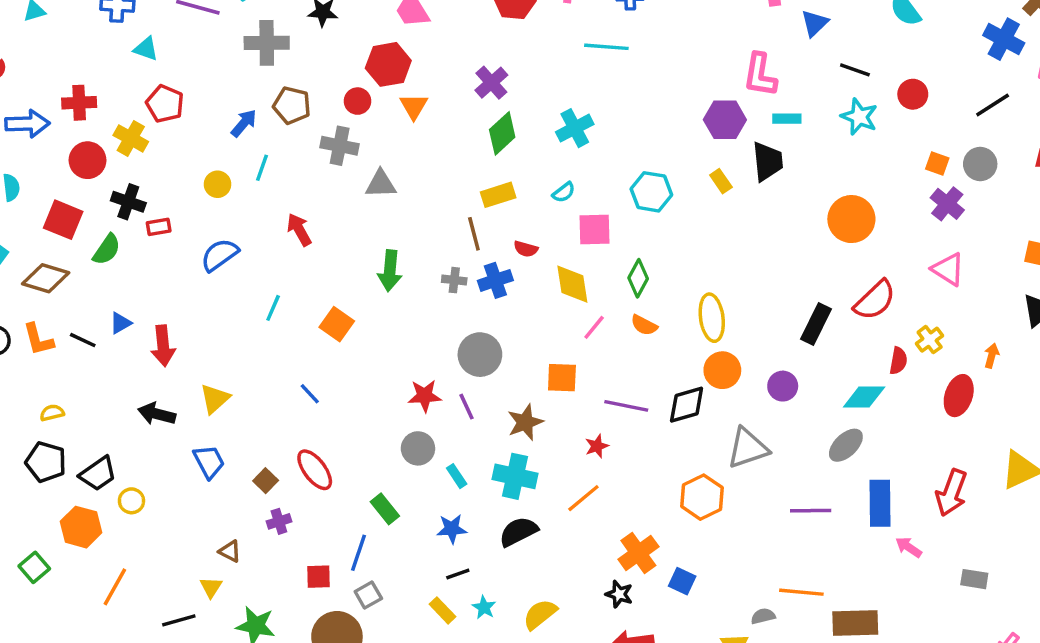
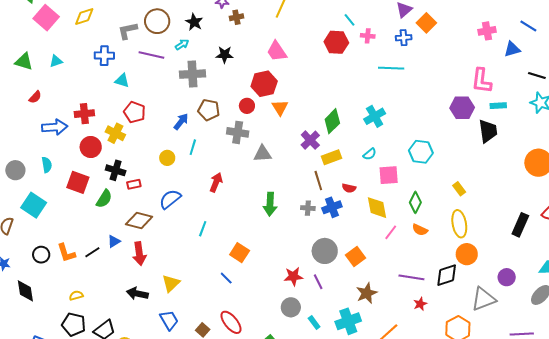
blue triangle: (815, 23) -> (512, 49), turned 30
purple cross: (491, 83) -> (310, 140), moved
yellow rectangle: (721, 181) -> (459, 189), moved
red arrow: (299, 230) -> (216, 182), turned 54
brown diamond: (46, 278) -> (139, 221), moved
orange square: (337, 324) -> (240, 253), moved
black line: (83, 340) -> (92, 252), turned -56
orange square: (562, 378) -> (355, 257), moved, turned -36
purple circle: (783, 386) -> (507, 277), moved
brown star: (525, 422) -> (367, 293), moved
red star: (597, 446) -> (420, 304), moved
cyan cross: (515, 476) -> (348, 321), turned -30

